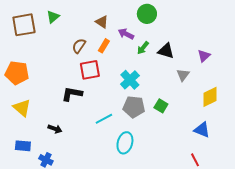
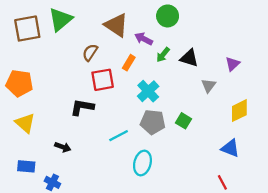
green triangle: (53, 17) -> (60, 19), size x1.6
brown triangle: (102, 22) -> (116, 25), size x1.6
orange rectangle: (104, 46) -> (129, 63), moved

